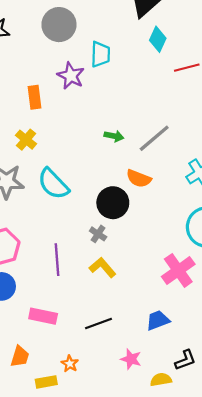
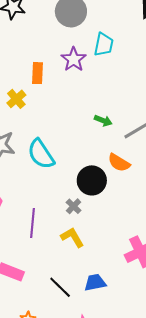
yellow cross: (26, 140) -> (16, 99), moved
blue trapezoid: (158, 320) -> (95, 283), moved
black line: (99, 323) -> (60, 287), turned 55

